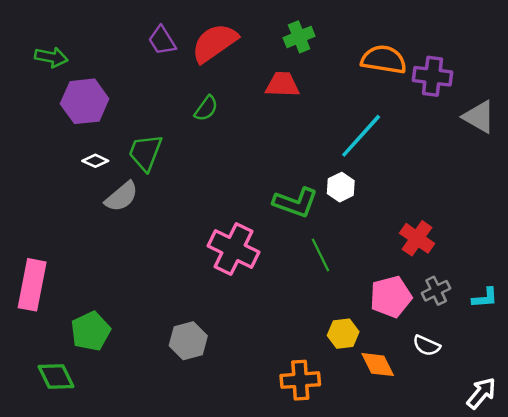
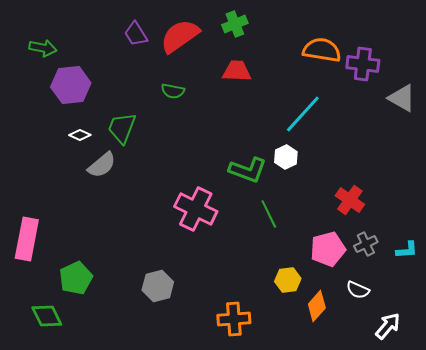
green cross: (299, 37) -> (235, 24), moved
green semicircle: (206, 108) -> (173, 91), turned 65
orange diamond: (378, 365) -> (317, 306), turned 68
orange cross: (300, 380) -> (234, 319), moved
white arrow: (481, 393) -> (388, 326), moved

